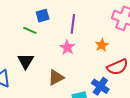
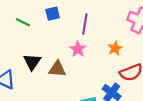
green line: (30, 30) -> (23, 22), moved
brown triangle: (56, 77) -> (57, 69), moved, turned 30

